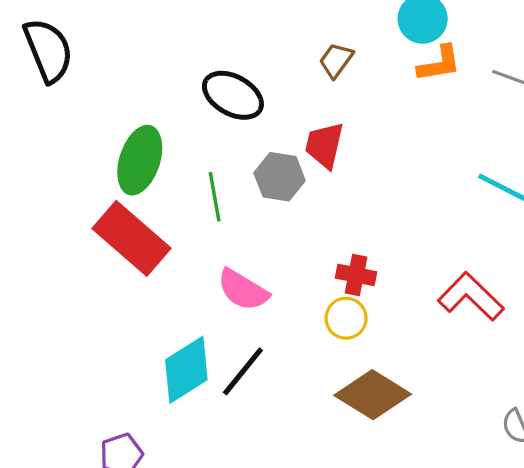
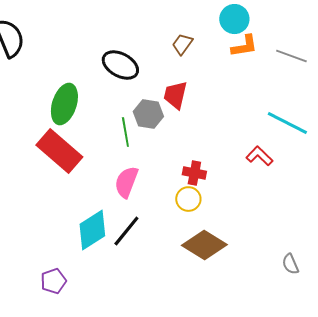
green line: (215, 197) -> (125, 132), moved
pink semicircle: (243, 290) -> (126, 182), turned 80
red L-shape: (471, 297) -> (259, 156), moved, size x0.7

